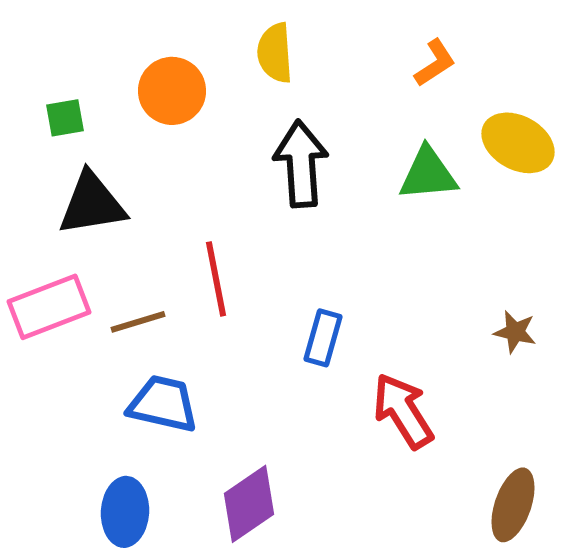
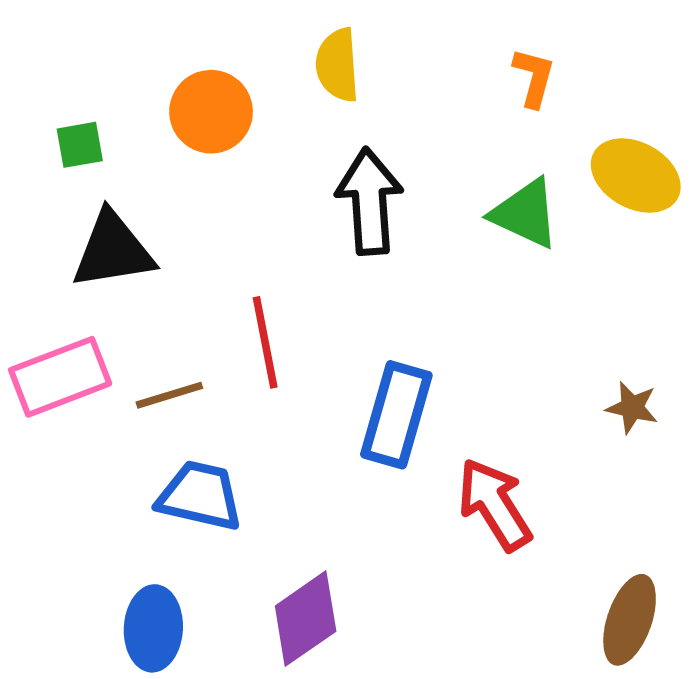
orange L-shape: (435, 63) -> (534, 77), turned -42
green triangle: (428, 174) -> (525, 214), turned 30
blue rectangle: (323, 338) -> (396, 415), size x1.5

